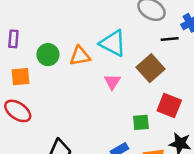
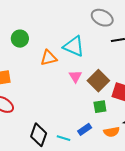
green circle: (48, 55) -> (20, 39), moved
brown square: (150, 68) -> (98, 81), moved

